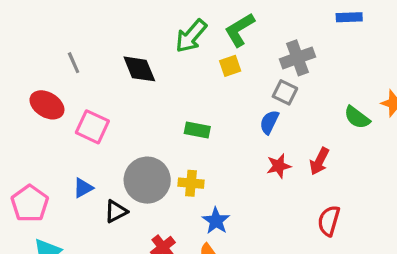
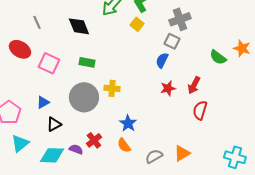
yellow square: (230, 66) -> (137, 24), turned -32
green rectangle: (197, 130) -> (87, 62), moved
yellow cross: (191, 183) -> (112, 88), moved
black triangle: (116, 211) -> (54, 124), moved
red semicircle: (329, 221) -> (200, 110), moved

